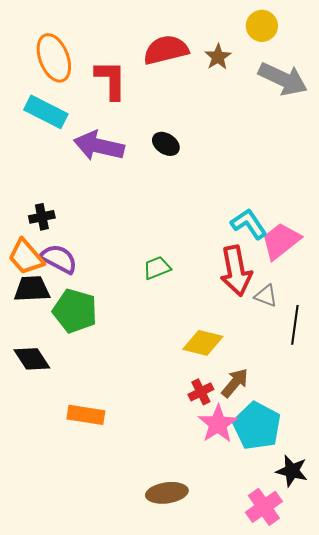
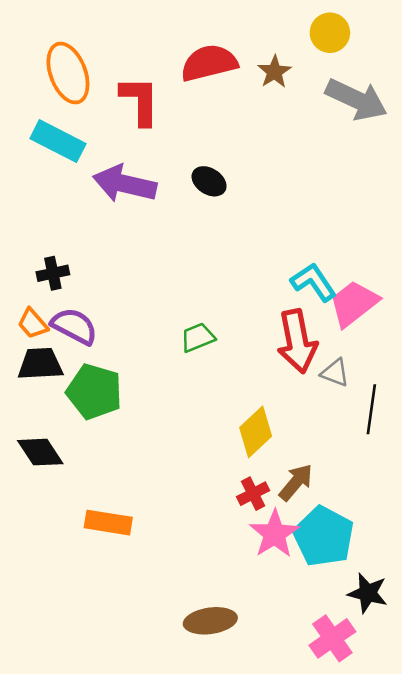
orange trapezoid: (26, 257) -> (33, 324), size x0.7
yellow diamond: (203, 343) -> (256, 432), turned -57

